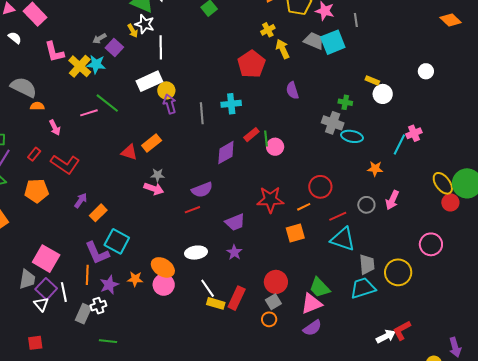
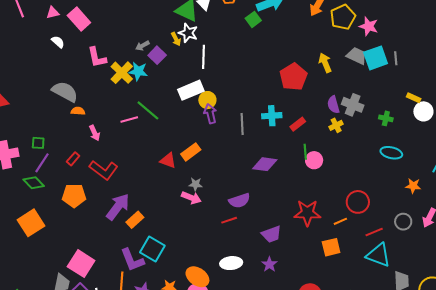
gray line: (356, 20) -> (396, 58), moved
yellow cross: (268, 30) -> (336, 125), moved
gray cross: (333, 123) -> (353, 105), moved
red rectangle: (251, 135) -> (298, 124), moved
purple diamond: (226, 153) -> (265, 164), turned 35
purple arrow: (81, 200) -> (118, 207), size x1.8

